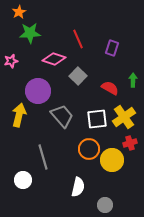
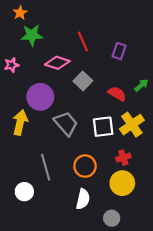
green arrow: (133, 80) -> (141, 85), turned 48
red cross: (130, 143) -> (123, 158), moved
orange circle: (89, 149) -> (85, 166), moved
yellow circle: (112, 160) -> (122, 183), moved

